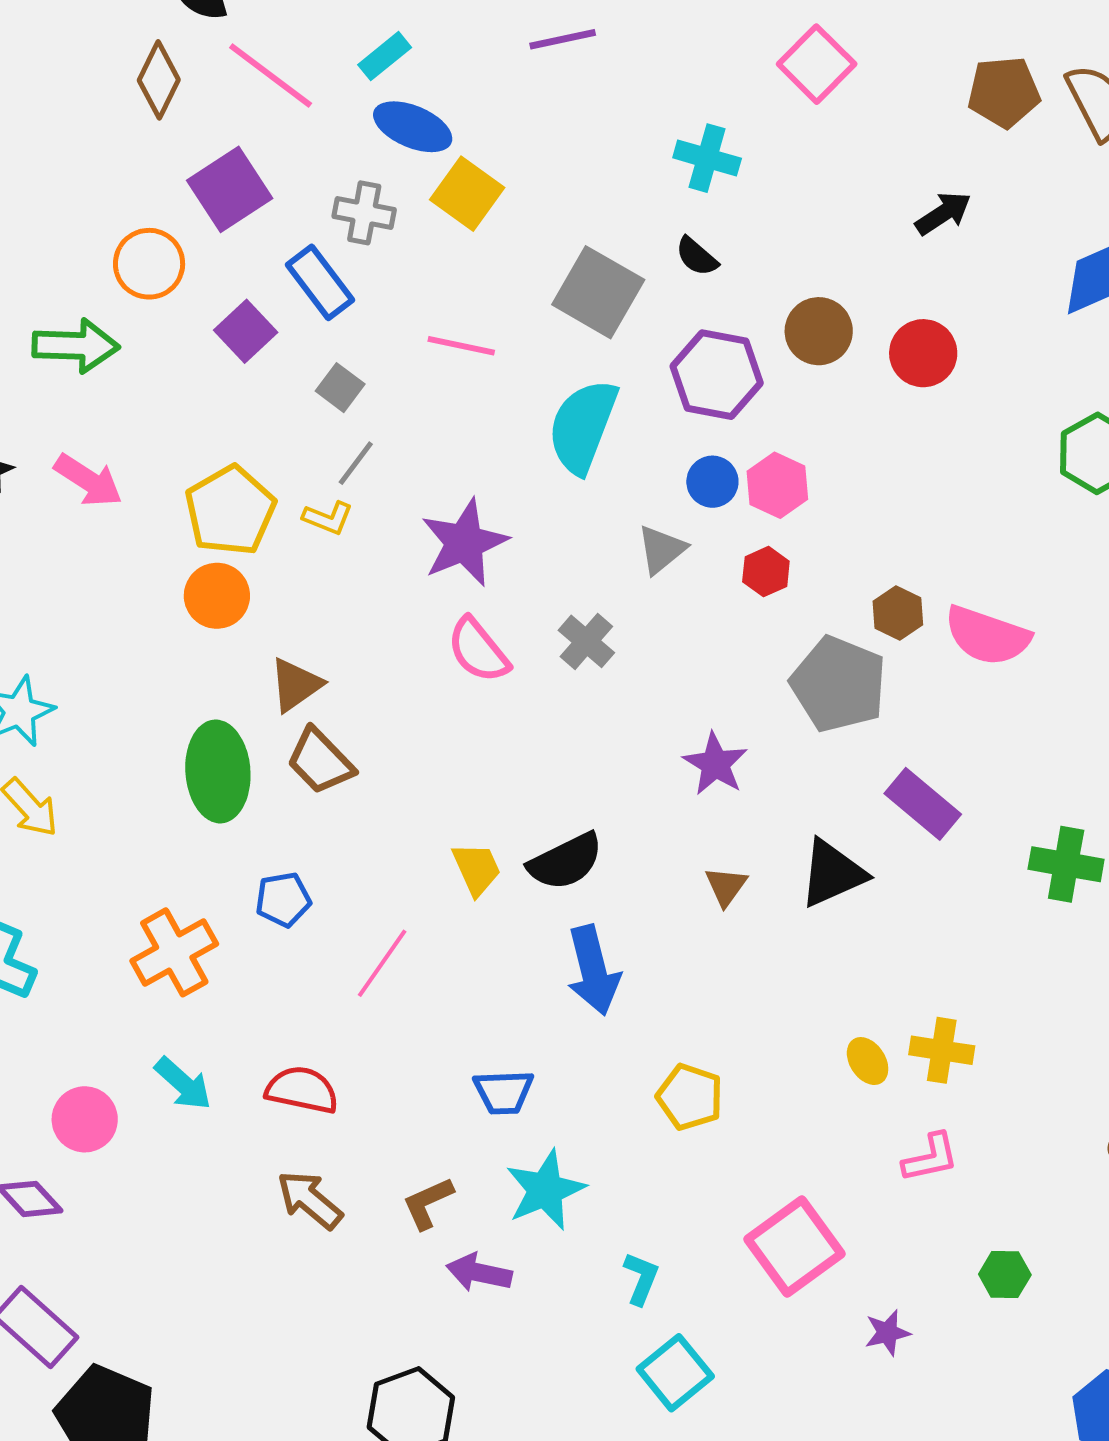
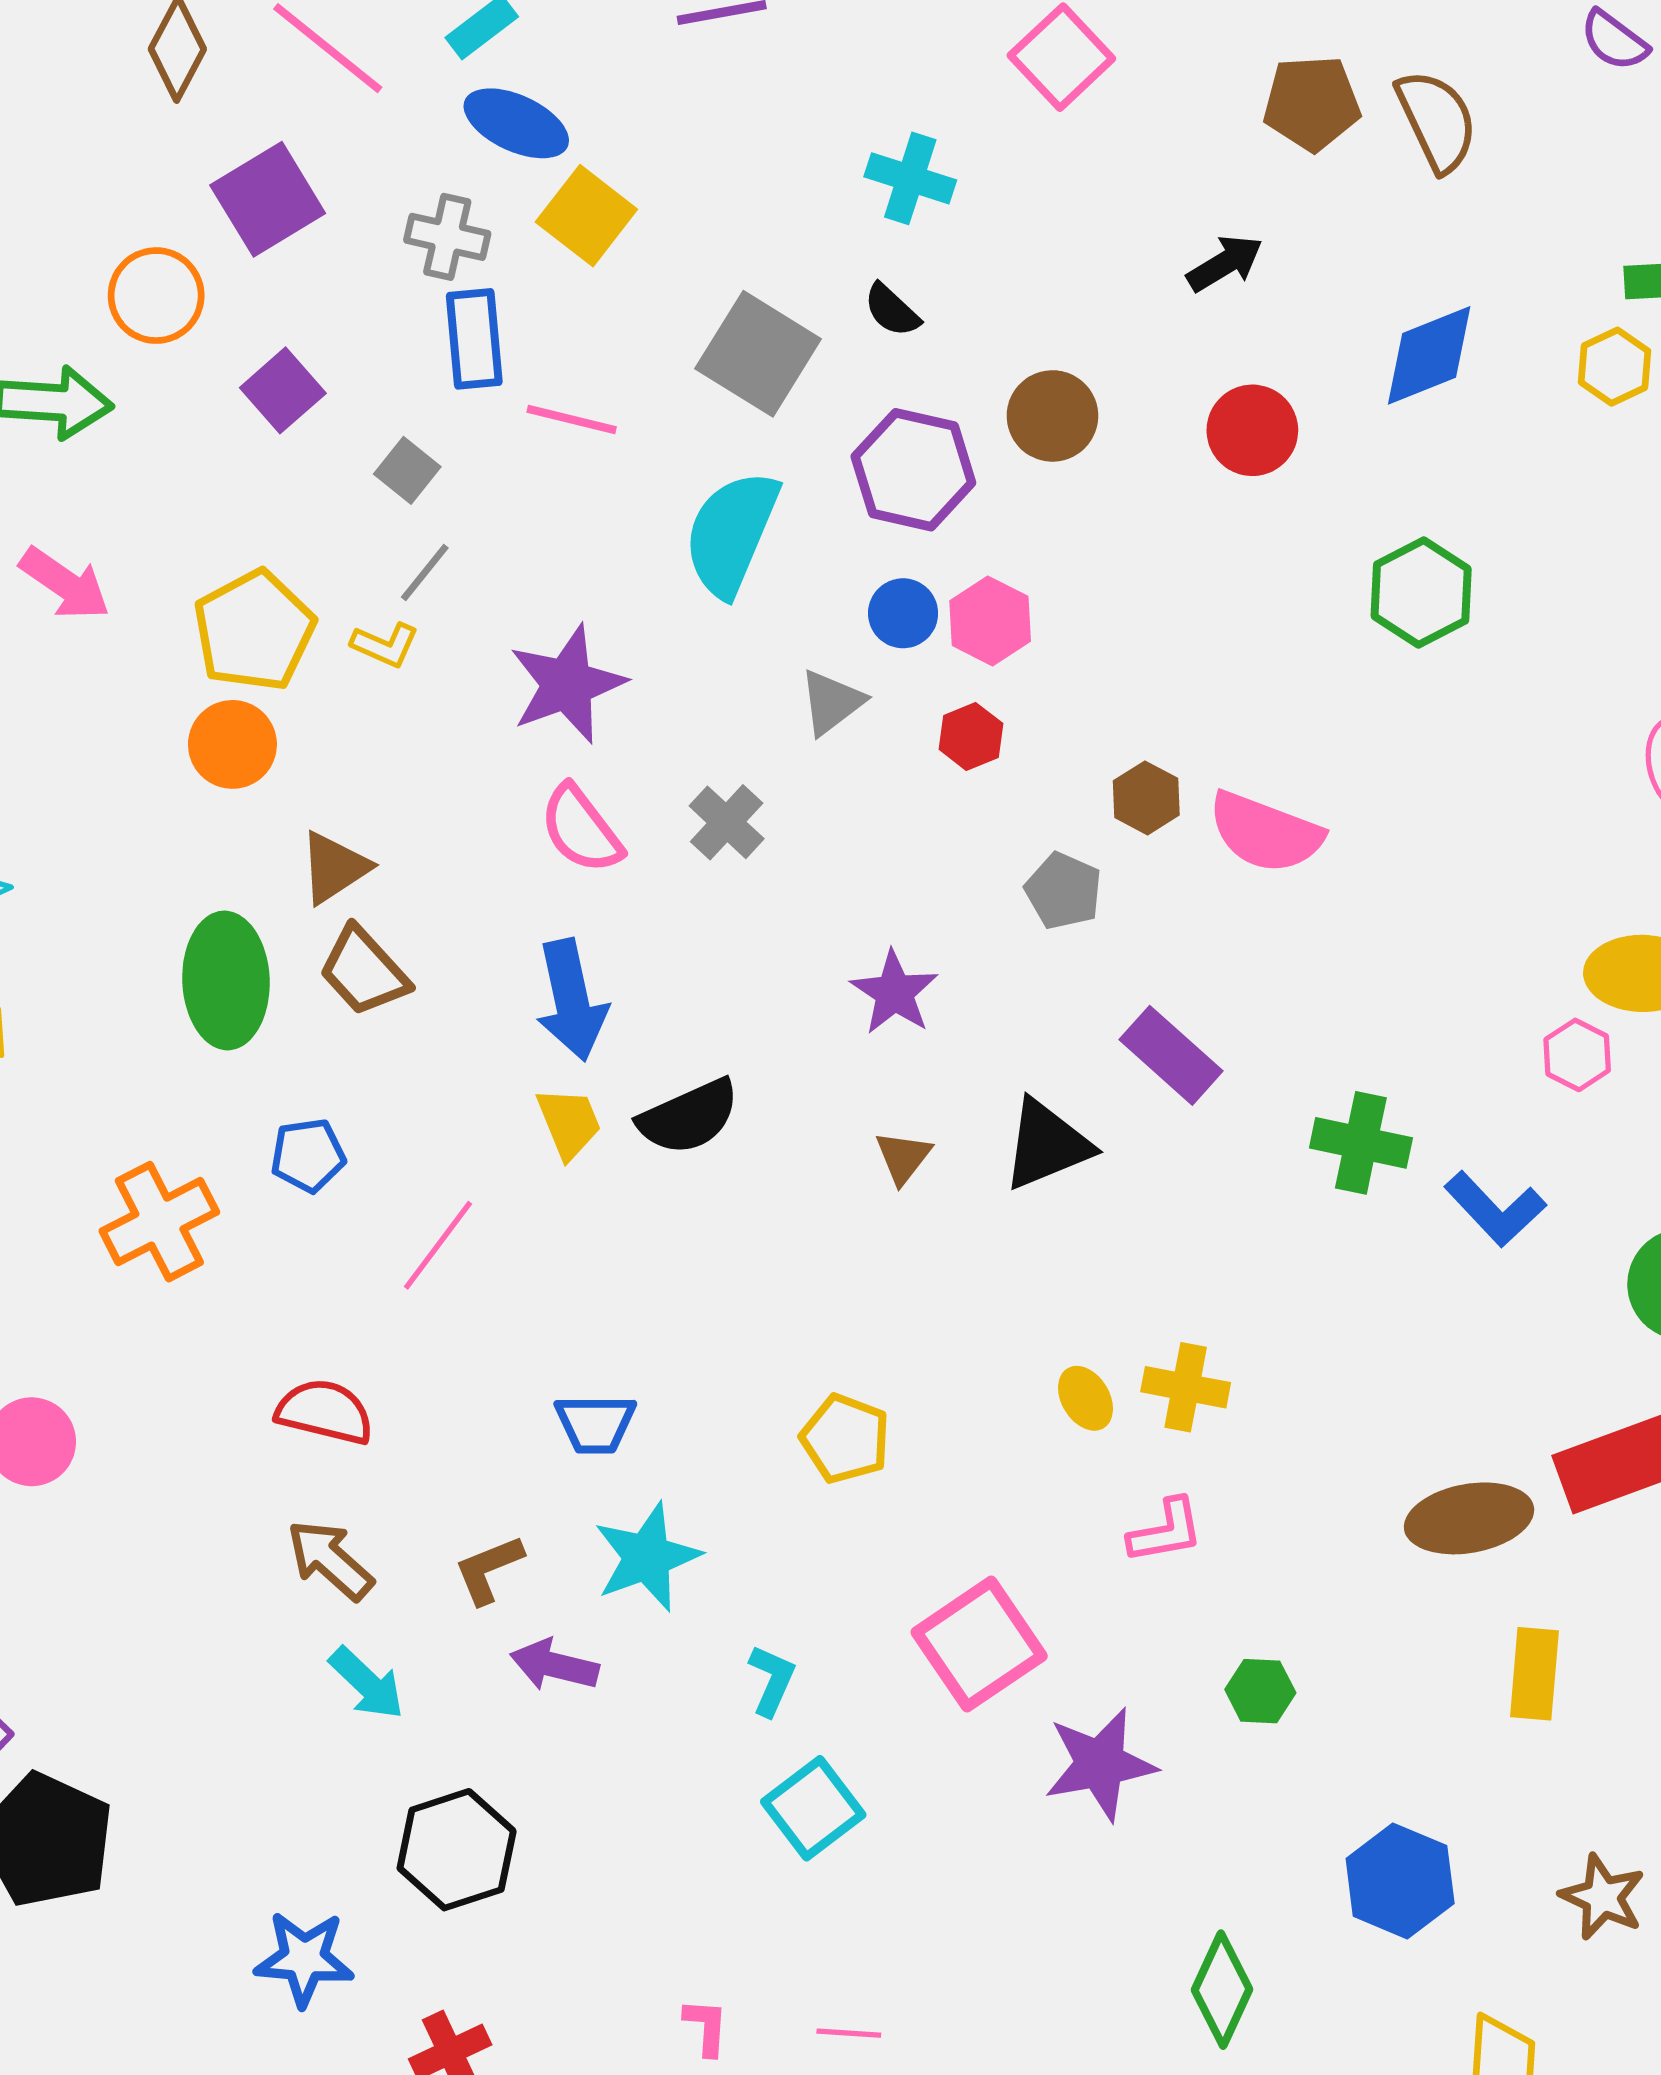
blue rectangle: (320, 282) -> (474, 339), moved, turned 30
red circle: (923, 353) -> (1252, 430), moved
gray pentagon: (839, 684) -> (1063, 891), size x0.6
blue arrow: (593, 970) -> (571, 1000), moved
cyan arrow: (183, 1084) -> (367, 1683), moved
purple star: (887, 1333) -> (1100, 1764), size x1.8

